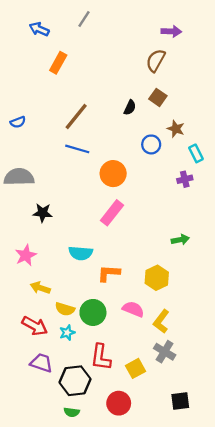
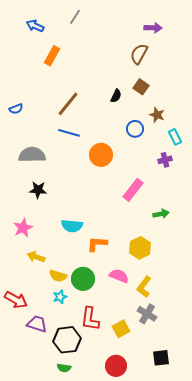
gray semicircle: (19, 177) -> (32, 155), moved
pink rectangle: (112, 213) -> (133, 190), moved
red arrow: (35, 326) -> (16, 300), moved
red circle: (119, 403) -> (116, 366), moved

